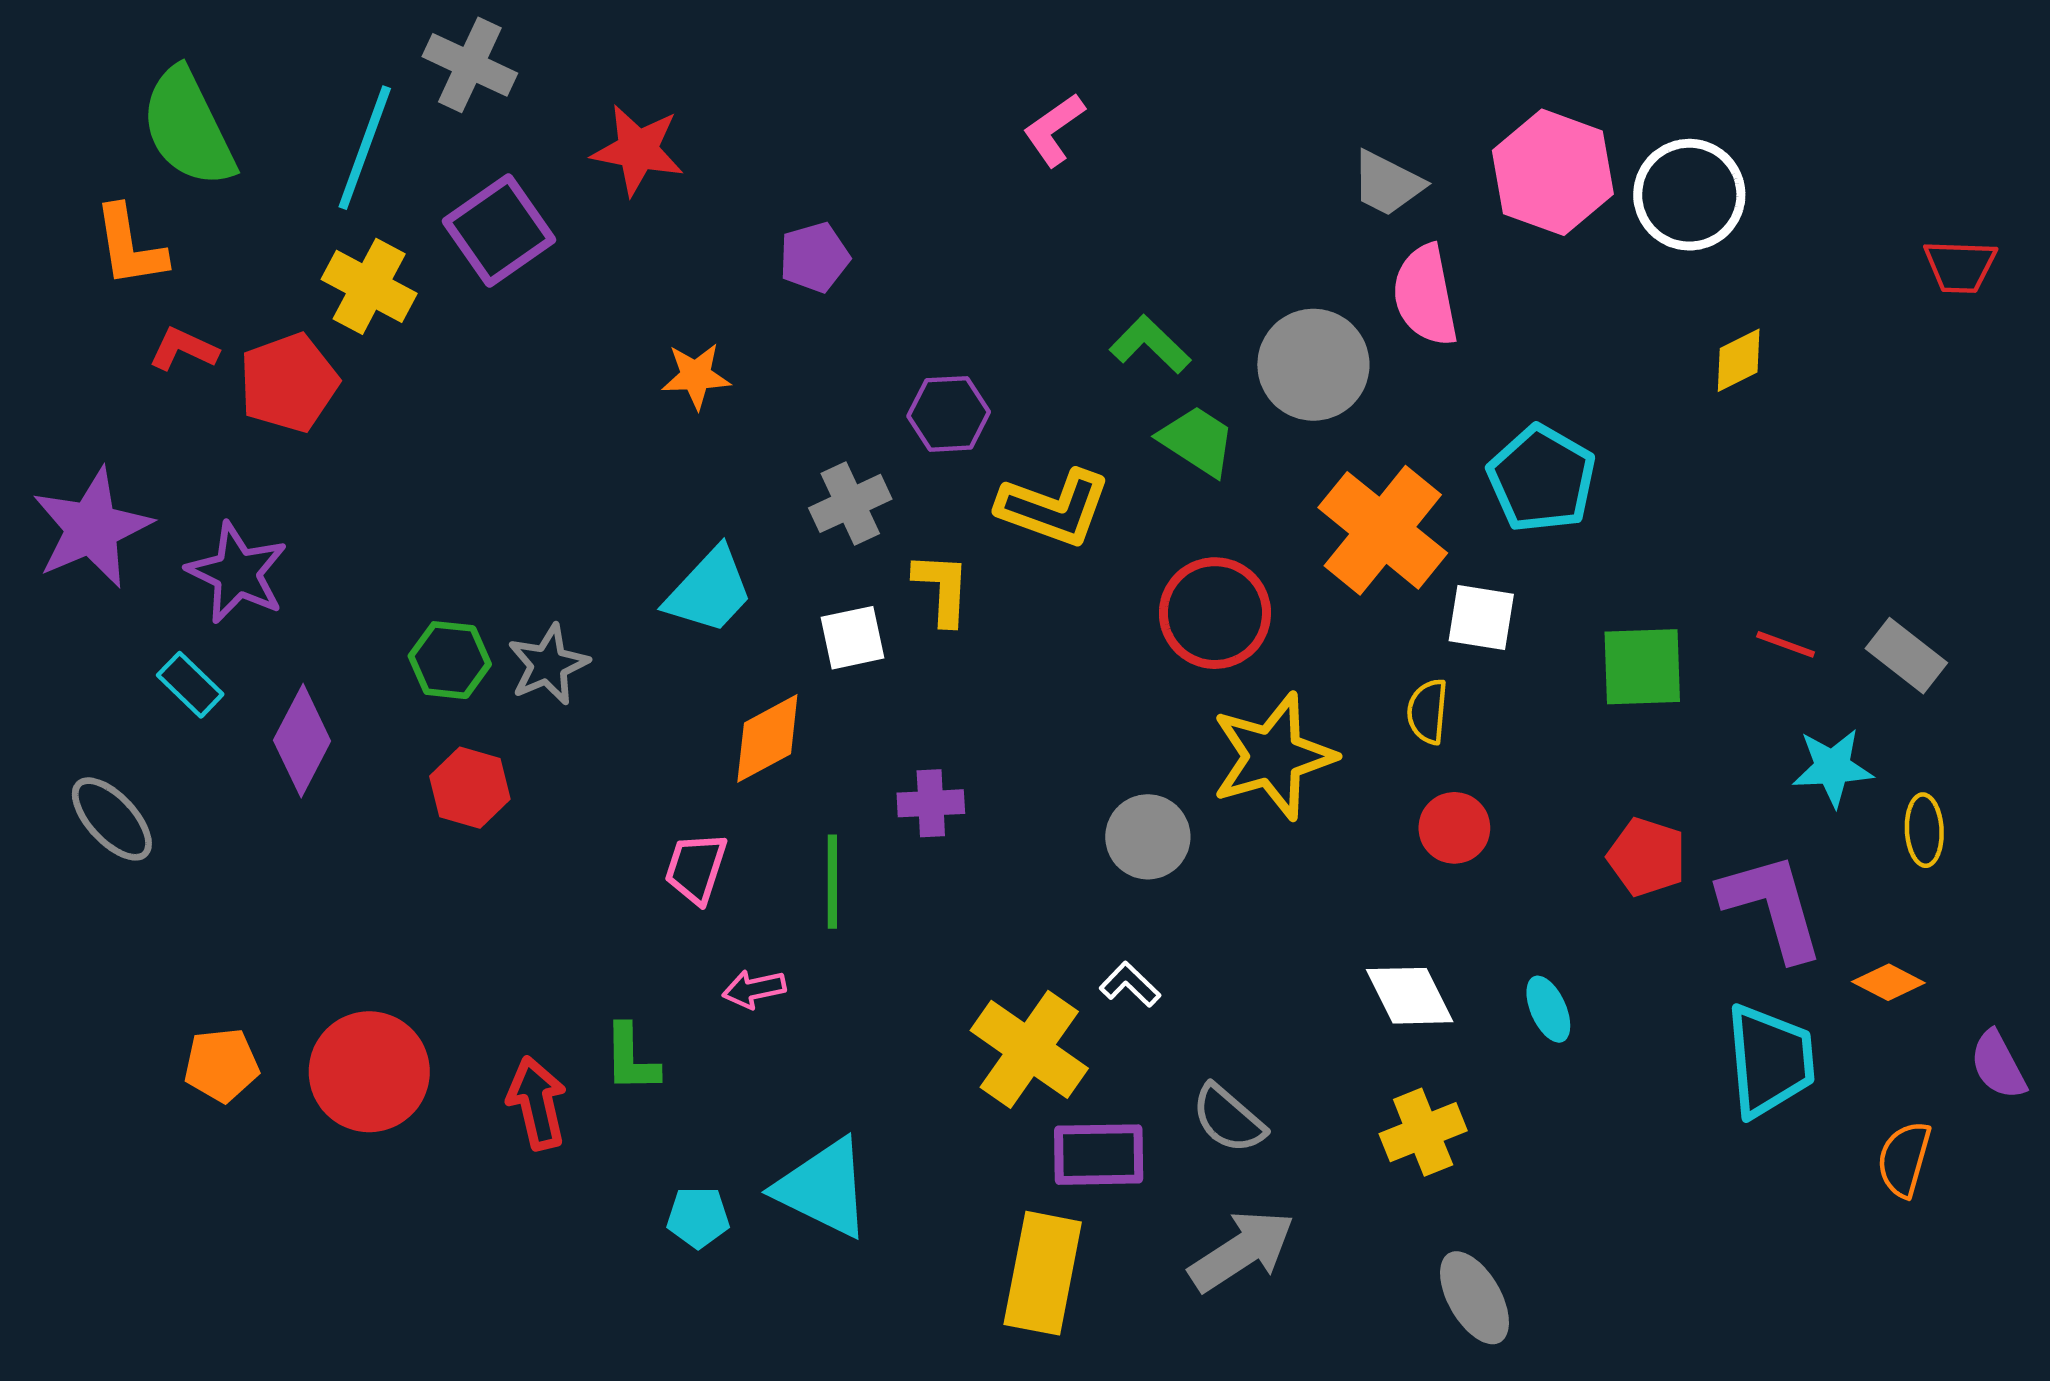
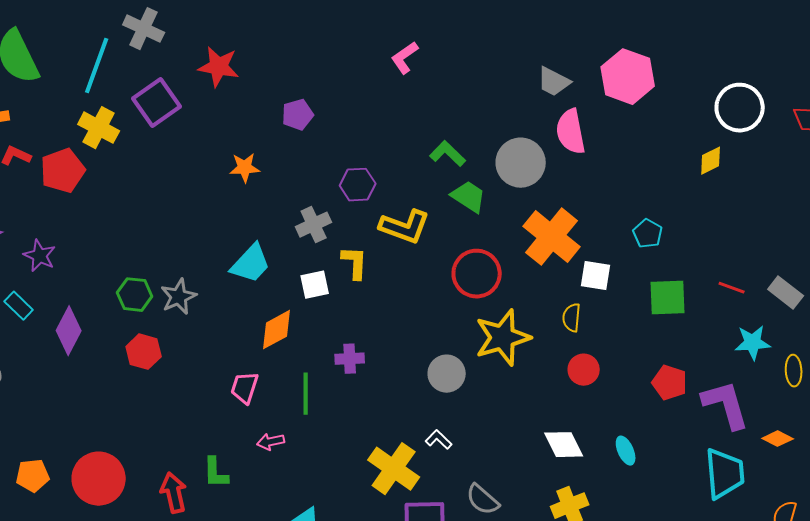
white circle: (1689, 195) -> (740, 108), moved
cyan pentagon: (1542, 479) -> (648, 234), moved, size x0.6
purple star: (237, 573) -> (40, 256), size x0.7

